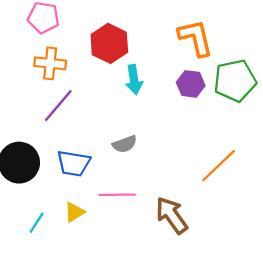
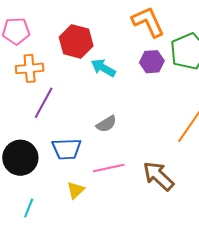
cyan arrow: (134, 80) -> (103, 68), turned 140
cyan line: (37, 223) -> (29, 208), moved

